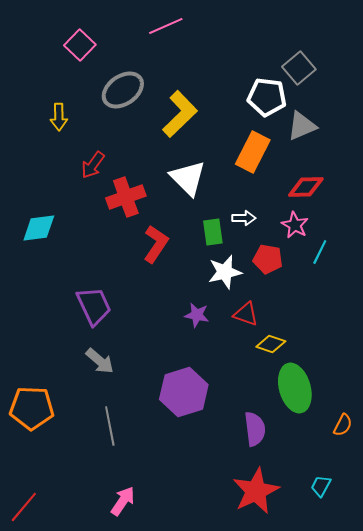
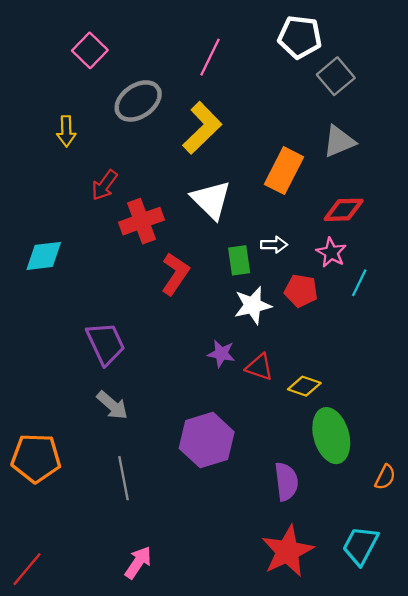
pink line: (166, 26) -> (210, 57), moved, turned -40
white pentagon: (267, 97) -> (300, 37), moved
red triangle: (246, 314) -> (259, 367), moved
cyan trapezoid: (321, 486) -> (360, 546), size x1.6

